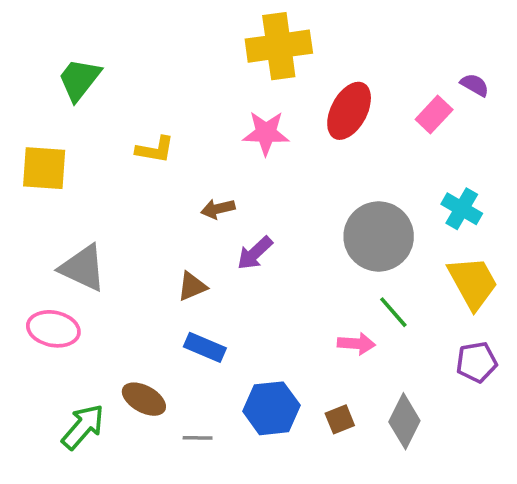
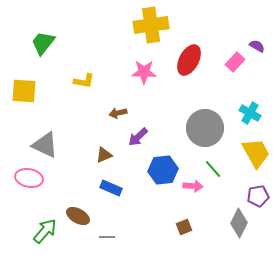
blue hexagon: (271, 408) -> (163, 170), moved
gray diamond: (404, 421) -> (239, 223), moved

